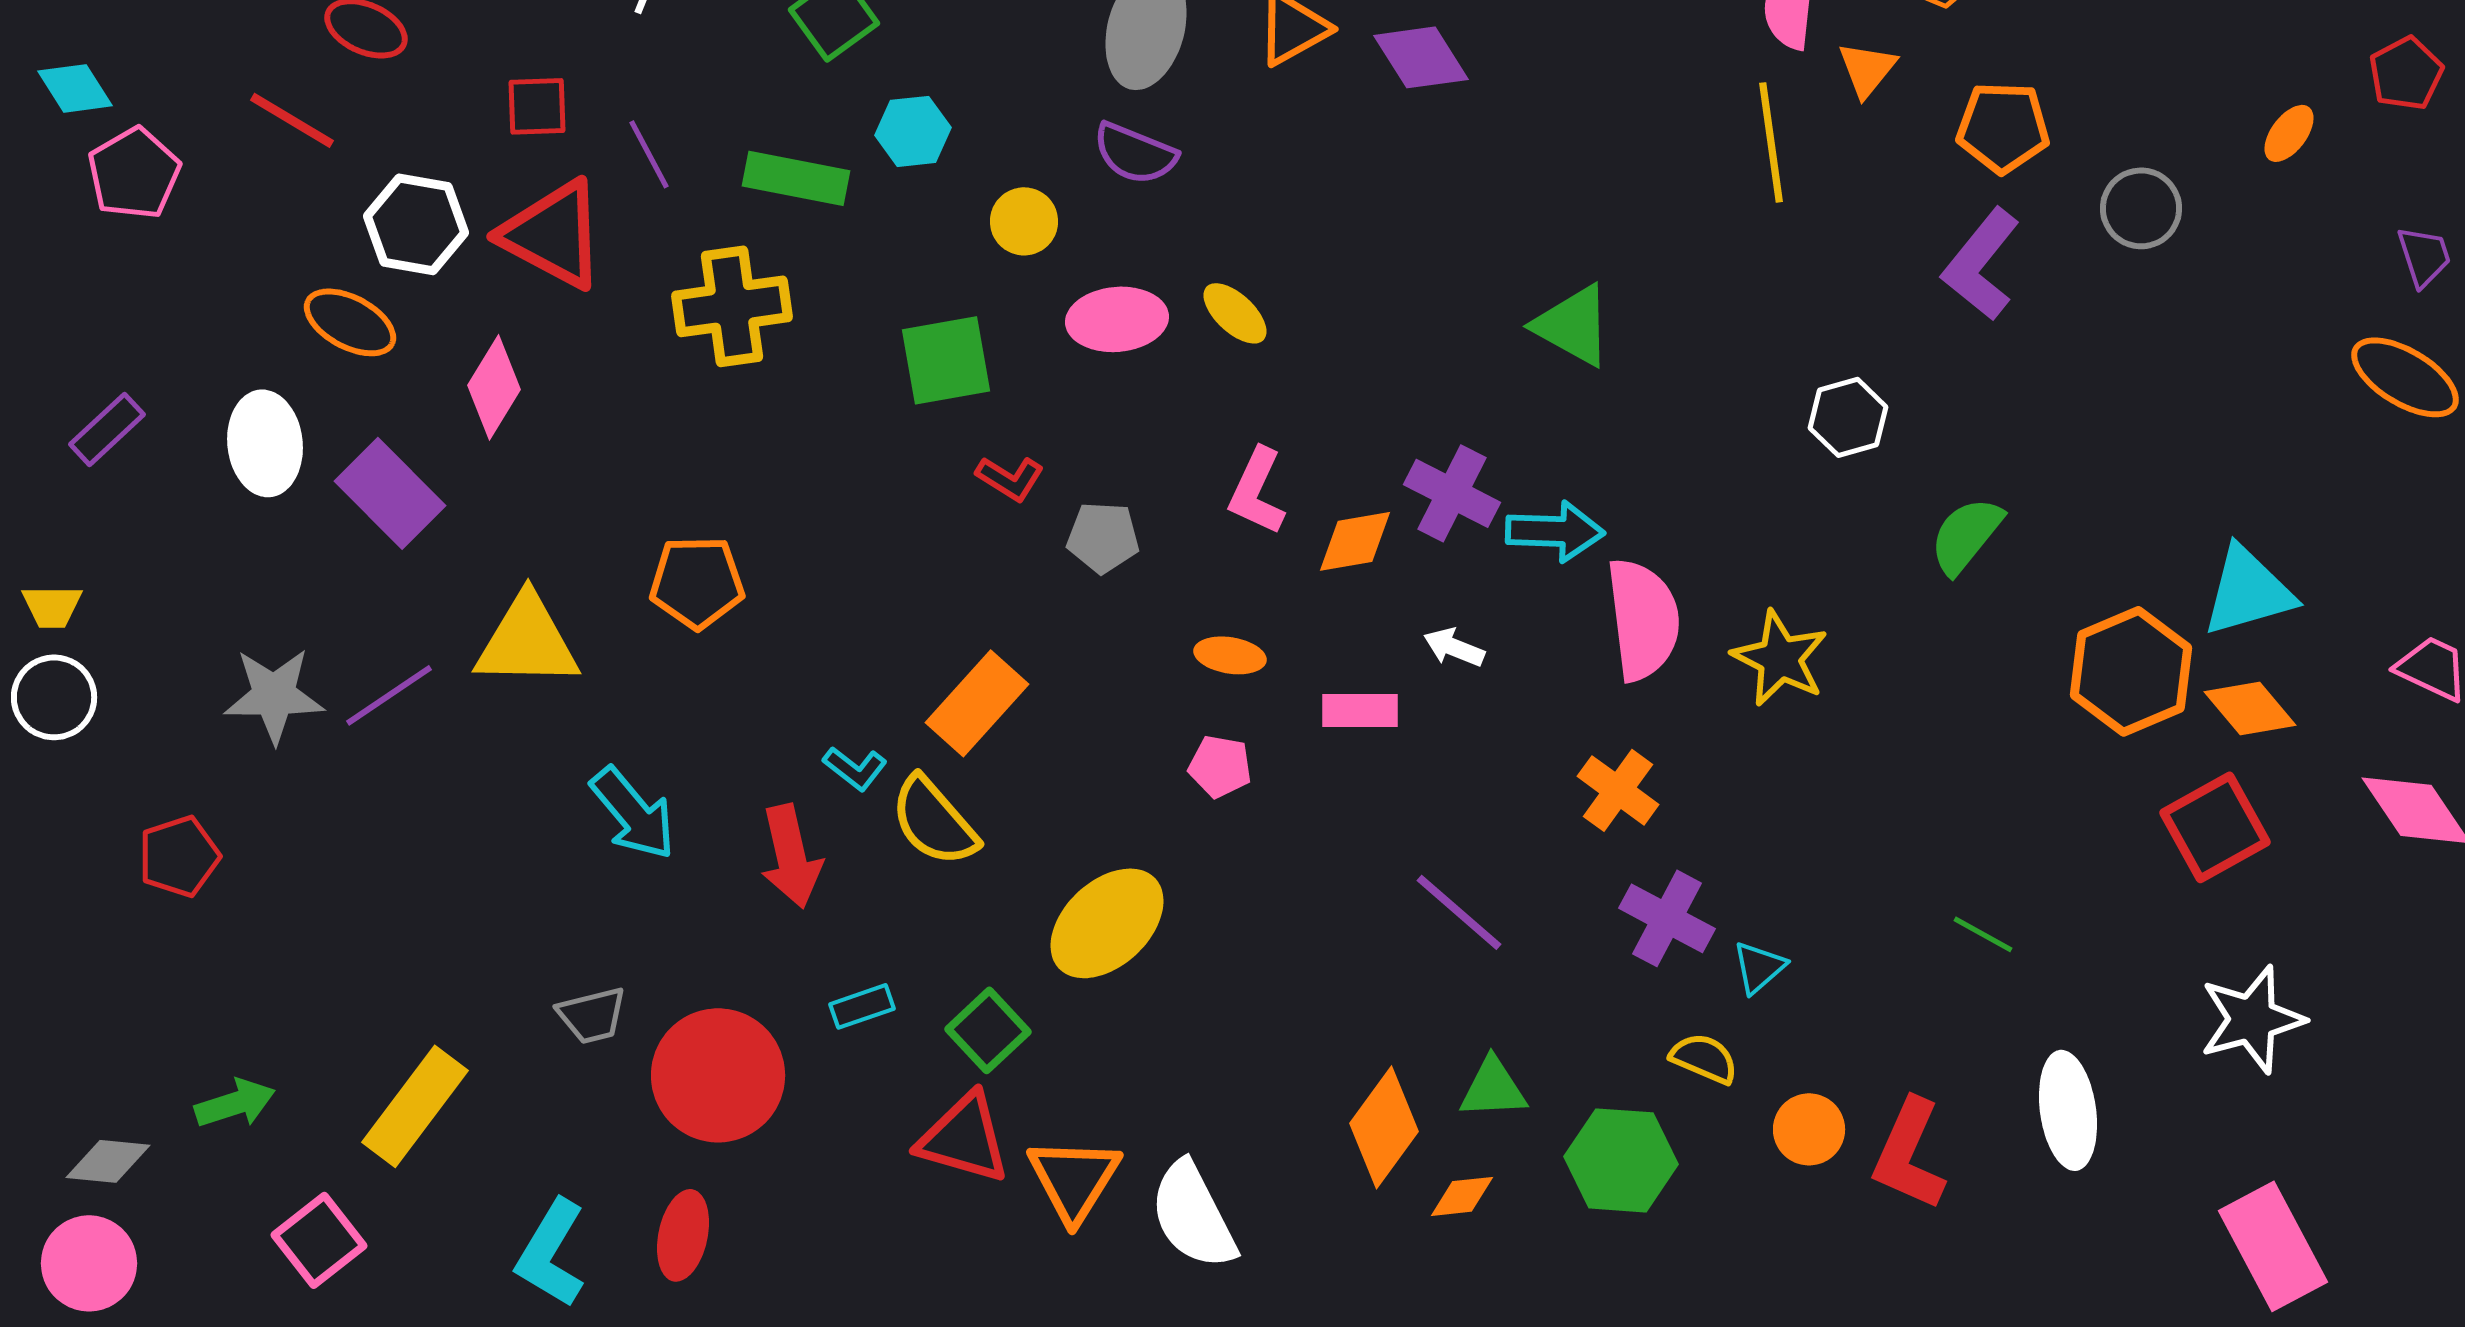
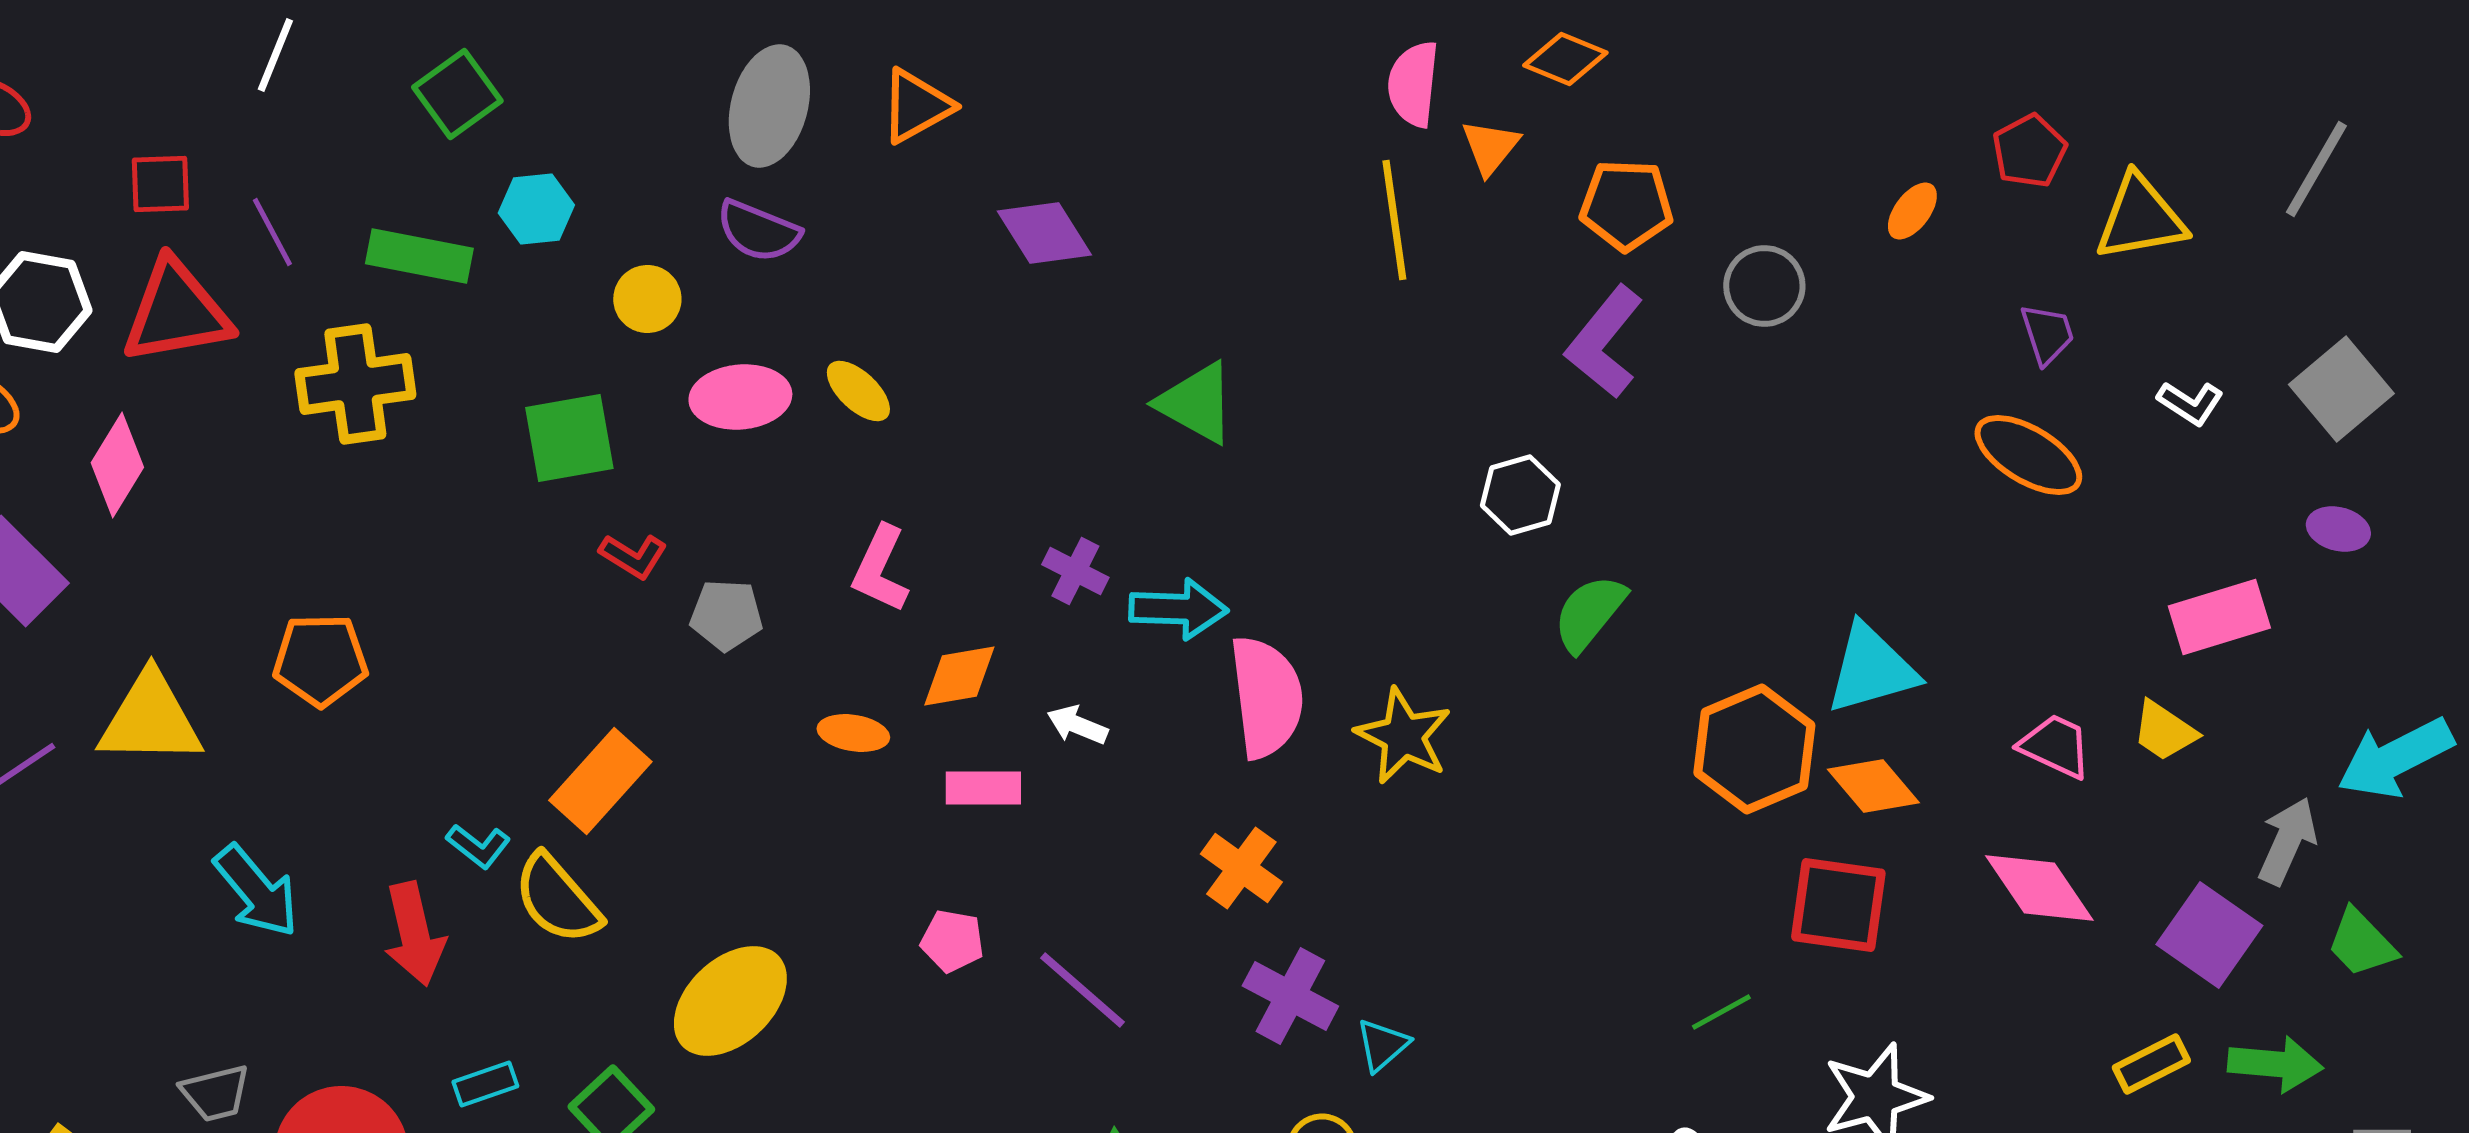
purple diamond: (1421, 57) -> (1044, 233), moved
red triangle: (553, 234) -> (176, 312), turned -38
white hexagon: (1848, 417) -> (1520, 495), moved
purple cross: (1452, 493) -> (1075, 571), size x0.7
orange diamond: (1355, 541) -> (959, 676), moved
pink pentagon: (1220, 766) -> (952, 941), moved
red square: (2215, 827) -> (1838, 905), turned 37
green line: (1983, 934) -> (1721, 1012), moved, turned -58

